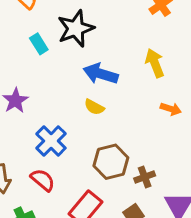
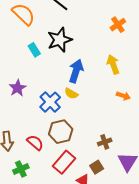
blue arrow: (101, 74) -> (76, 71), turned 90
blue cross: (51, 141) -> (50, 102), moved
brown hexagon: (111, 162) -> (61, 132), moved

